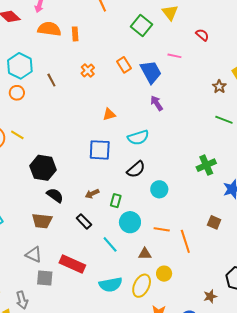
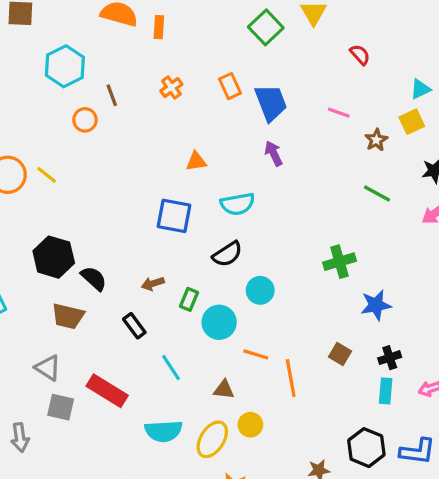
pink line: (174, 56) -> (339, 113), moved
orange circle: (17, 93) -> (85, 120), moved
black hexagon: (43, 168) -> (54, 257), moved
cyan circle: (130, 222) -> (219, 322), moved

